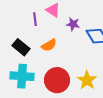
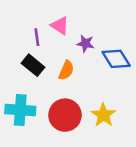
orange semicircle: (49, 45) -> (66, 70), moved, turned -35
black rectangle: (21, 47) -> (33, 65), moved

